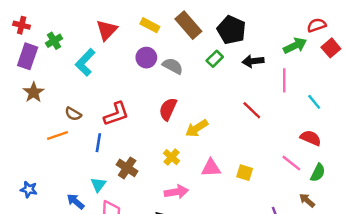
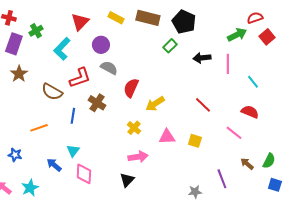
brown rectangle: (188, 25) -> (148, 18), turned -35
purple circle: (146, 58) -> (101, 45), moved
black arrow: (253, 61) -> (202, 58), moved
gray semicircle: (173, 66) -> (109, 68), moved
red line: (252, 110) -> (203, 105), moved
brown semicircle: (73, 114) -> (52, 92), size x1.5
red L-shape: (116, 114) -> (80, 78), moved
orange line: (58, 136) -> (39, 128), moved
brown cross: (127, 168) -> (97, 103), moved
green semicircle: (318, 173) -> (269, 161), moved

